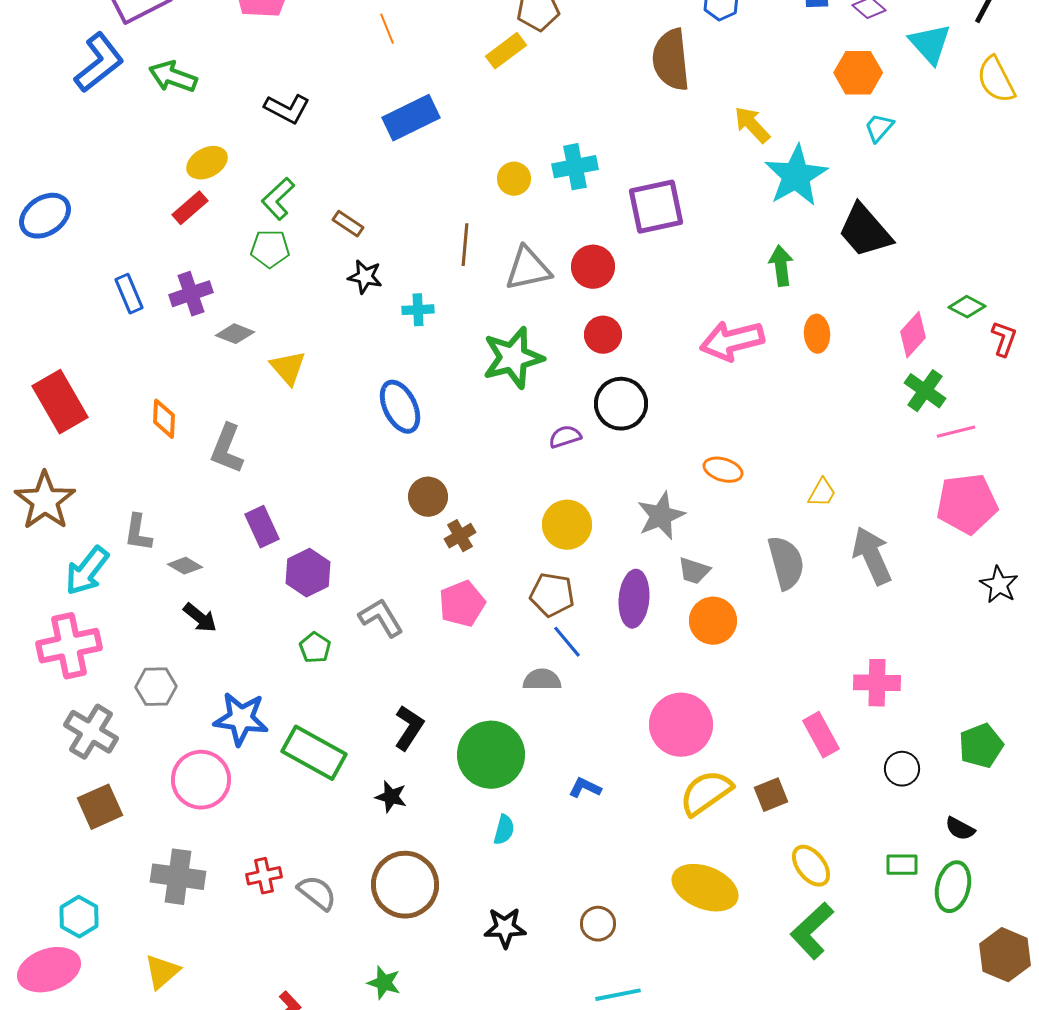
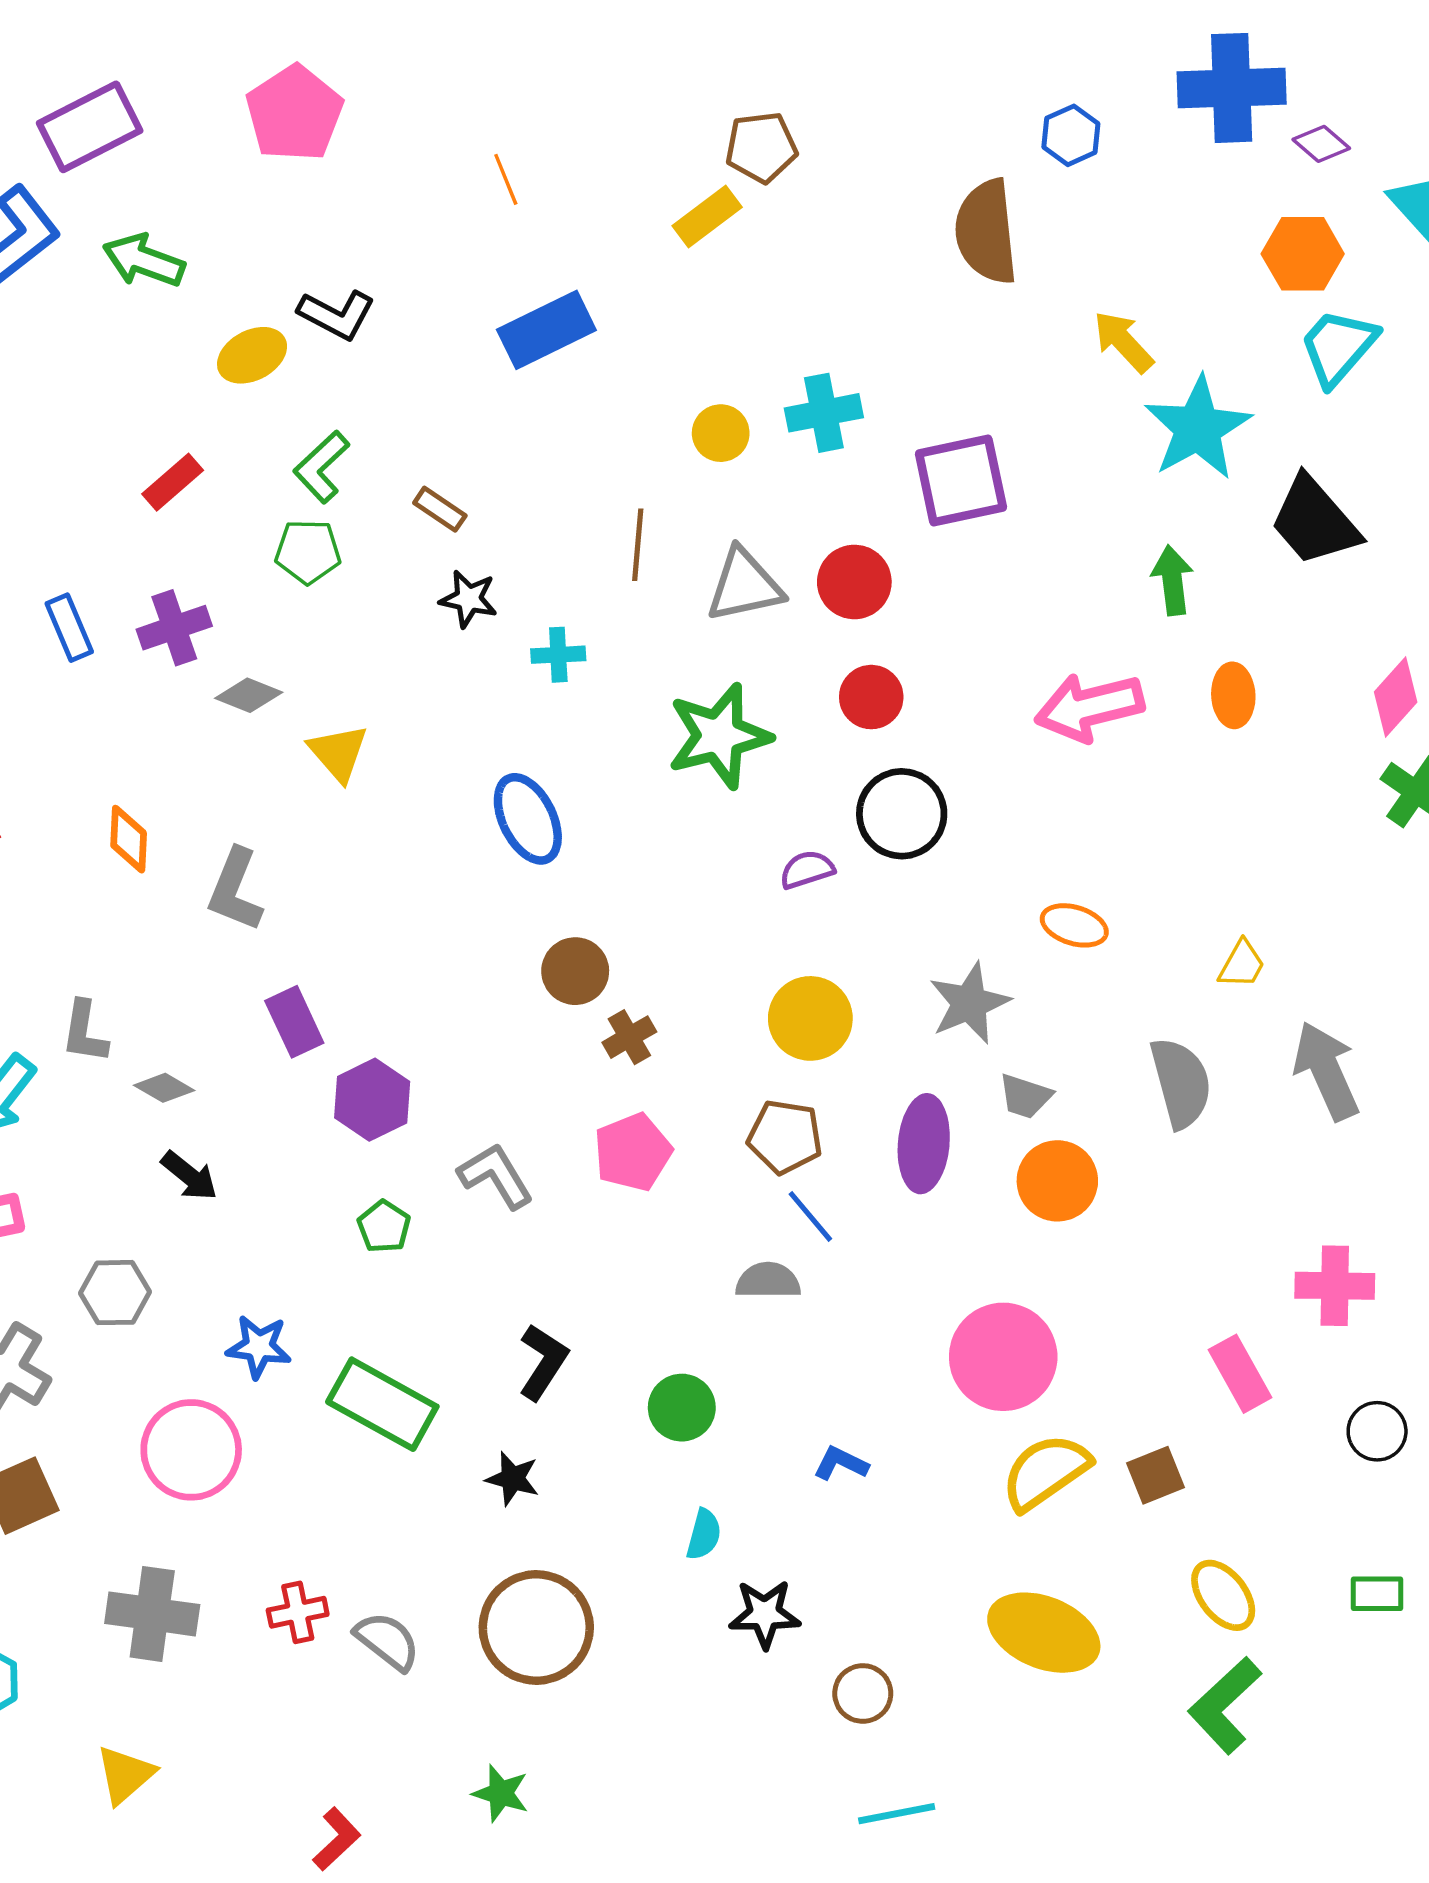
cyan trapezoid: (879, 128) -> (1338, 347), size x1.6
yellow ellipse: (207, 163) -> (252, 355), moved
blue star: (241, 719) -> (259, 1347), size x0.7
green circle: (491, 755) -> (682, 1408), size x0.6
black star: (505, 928) -> (765, 1614), moved

